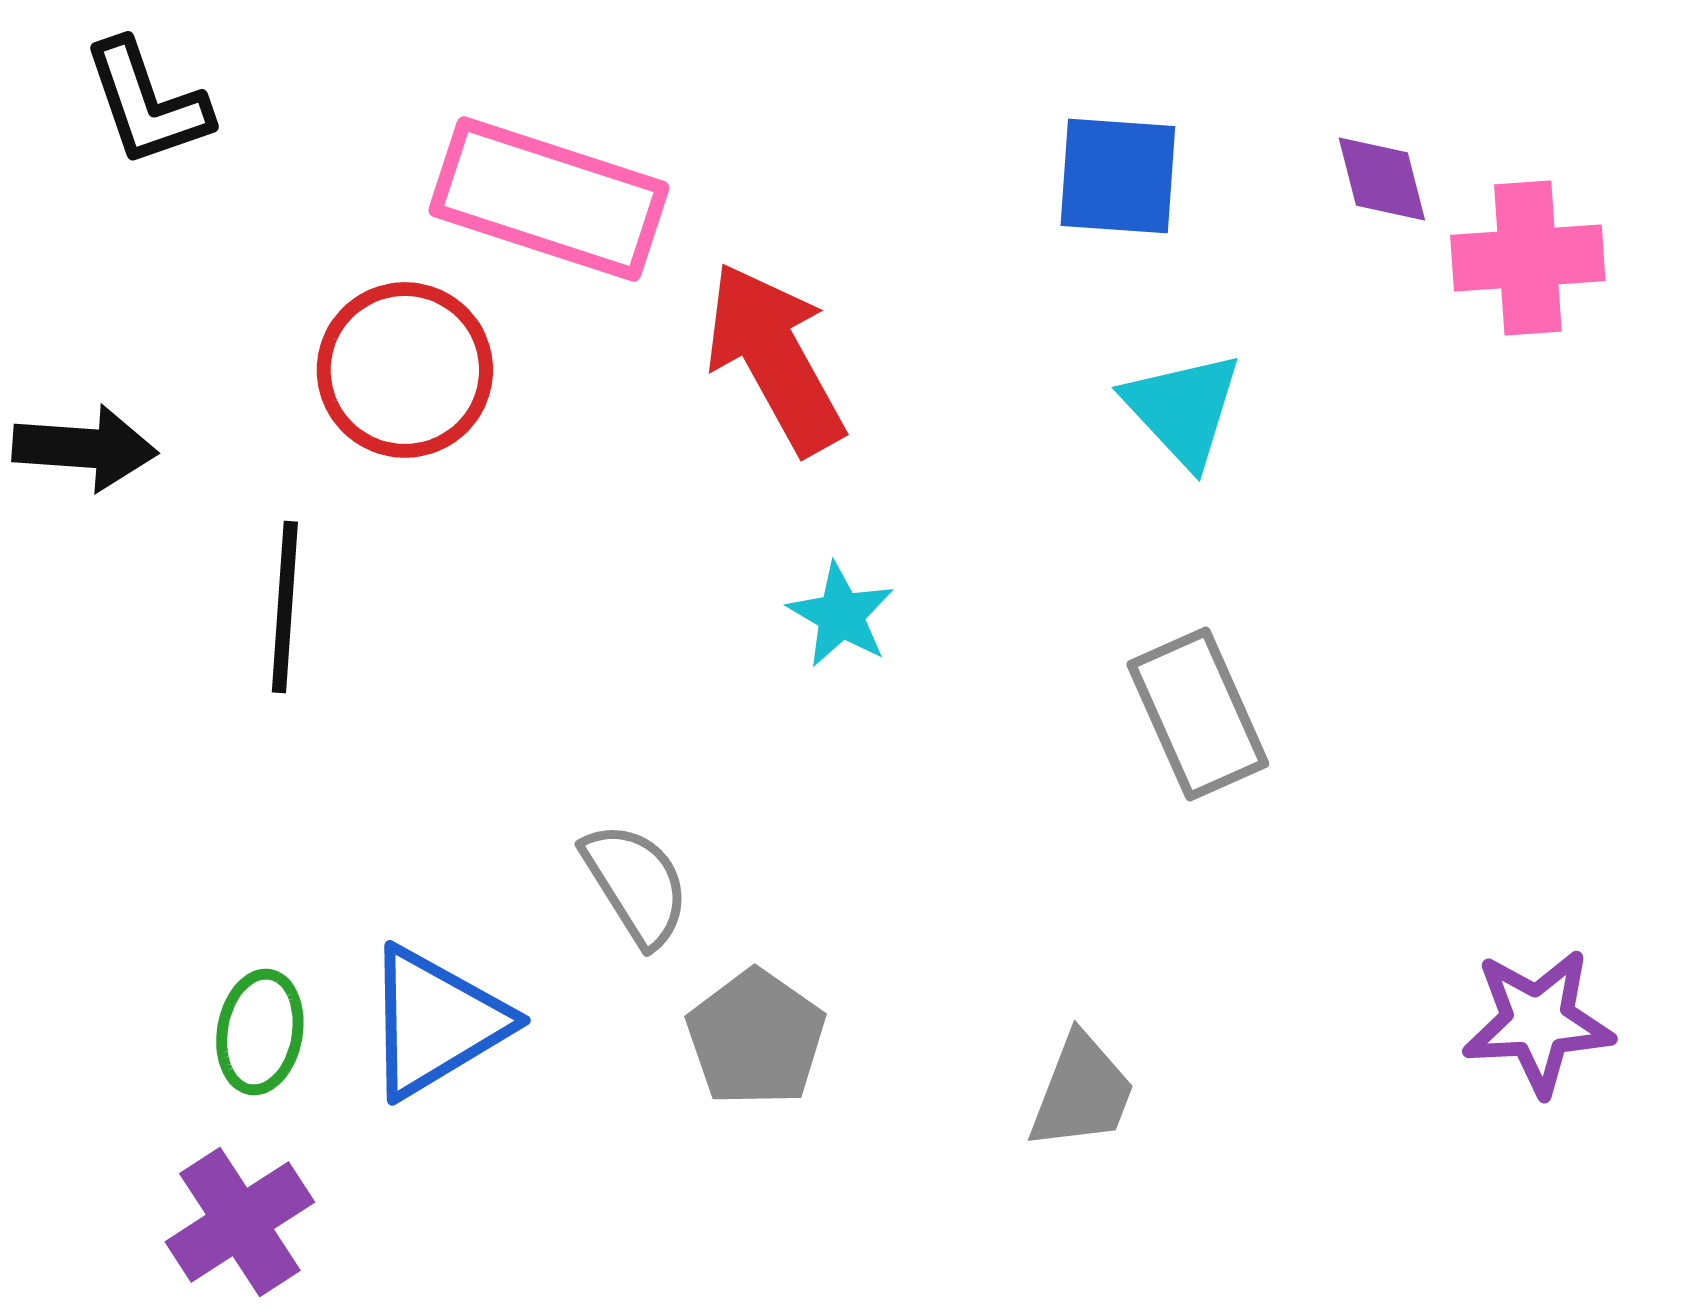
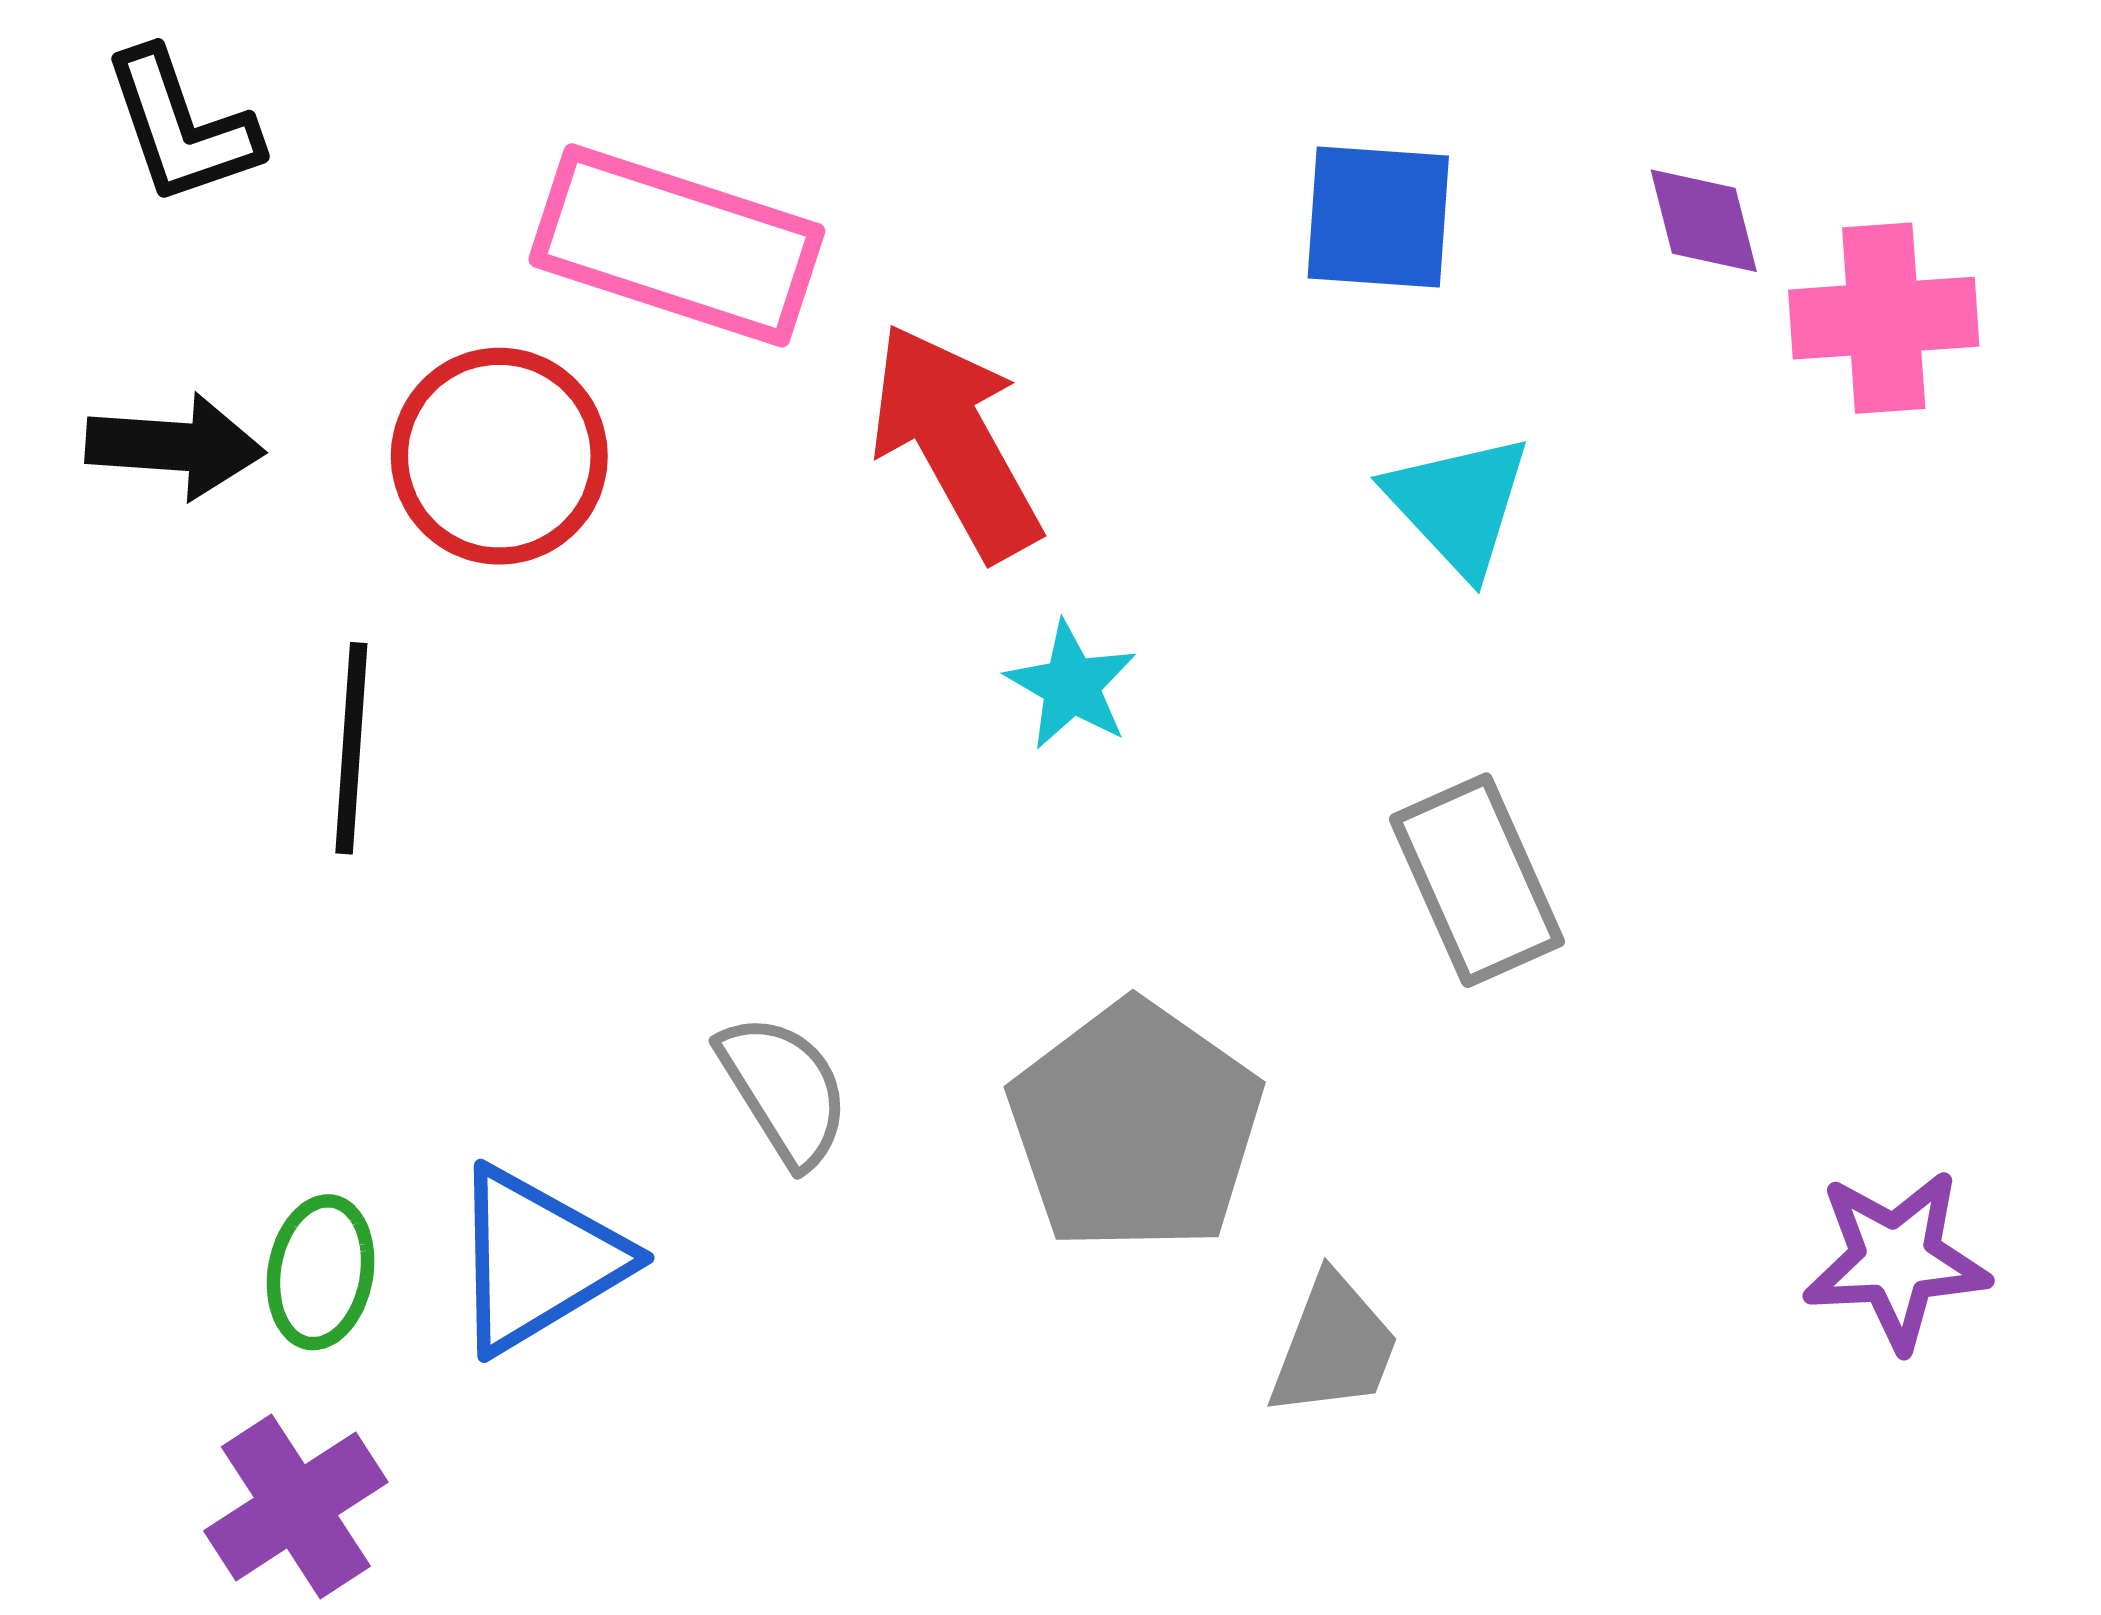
black arrow: (85, 448) -> (175, 446), moved
cyan star: (841, 615) -> (1071, 685), moved
gray pentagon: (756, 1038) -> (1135, 1127), moved, size x1.5

